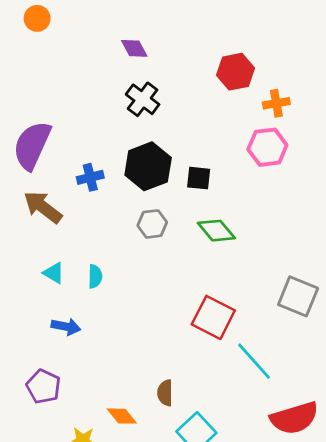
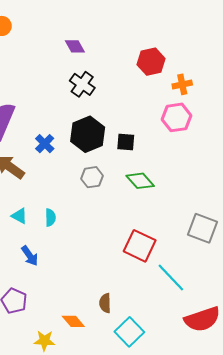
blue cross: (90, 177) -> (45, 144), turned -30
blue arrow: (66, 327) -> (30, 256), turned 45

